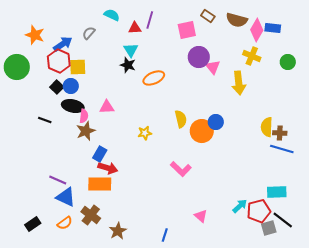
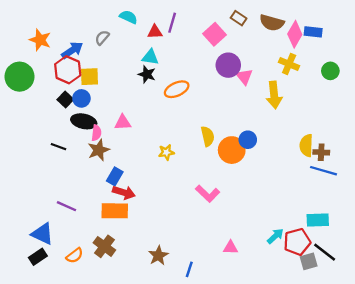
pink square: (187, 30) -> (215, 34), turned -30
cyan triangle: (131, 50) -> (150, 57), turned -49
black line: (45, 120) -> (58, 147), moved
blue triangle: (66, 197) -> (42, 234), moved
pink triangle: (201, 216) -> (231, 248), turned -40
brown star: (118, 231) -> (158, 256), moved

